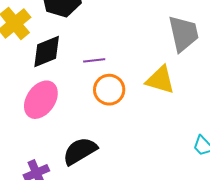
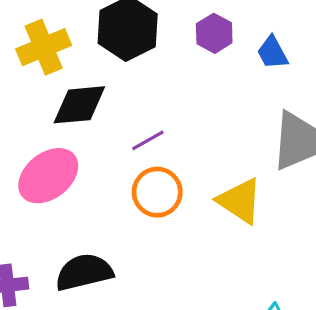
purple line: (94, 60) -> (148, 140), turned -40

